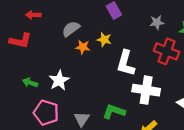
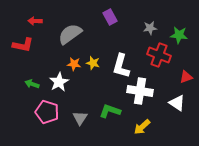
gray semicircle: (71, 29) -> (70, 34), size x1.4
yellow star: (104, 40) -> (93, 63), moved
orange star: (83, 47) -> (74, 64), moved

